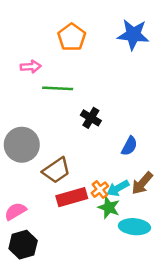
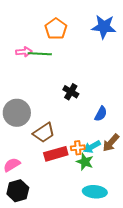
green line: (58, 88) -> (40, 54), moved
orange cross: (100, 190) -> (78, 148), turned 32
cyan ellipse: (134, 227) -> (95, 192), moved

